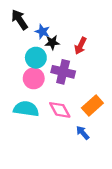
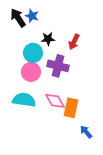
blue star: (42, 32) -> (32, 16), moved
orange rectangle: (92, 106) -> (71, 108), moved, turned -36
blue arrow: (83, 133) -> (86, 132), moved

